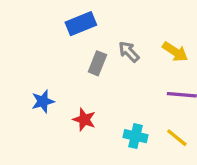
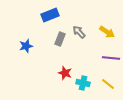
blue star: (43, 101) -> (26, 46), moved
red star: (84, 120) -> (65, 73), moved

